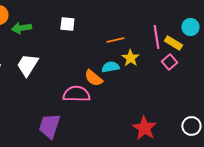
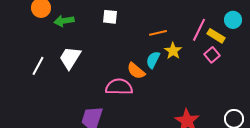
pink line: (156, 37) -> (199, 30), turned 35
cyan semicircle: (110, 67) -> (153, 60), turned -54

